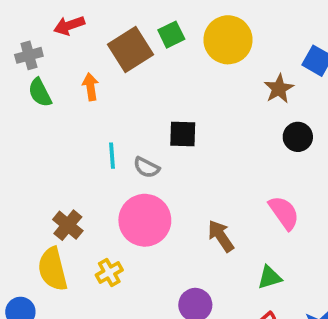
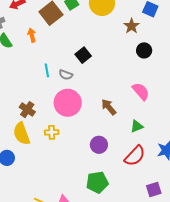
black square: (183, 134) -> (83, 55), turned -35
yellow cross: (109, 273) -> (52, 132), turned 32

